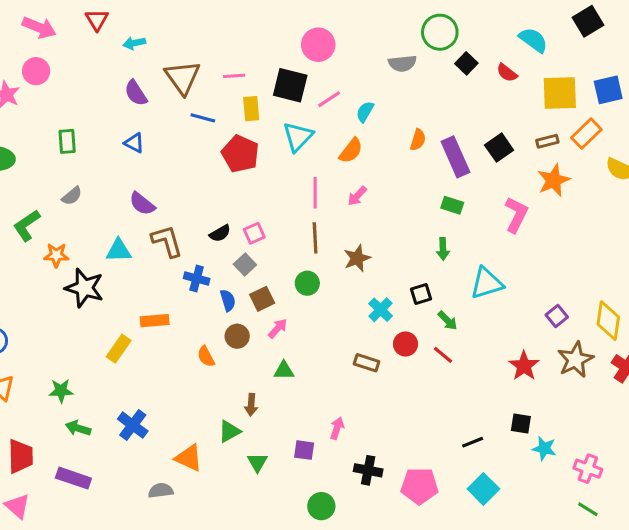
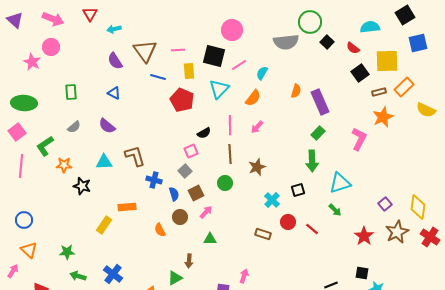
cyan semicircle: (533, 40) -> (370, 27), turned -42
gray semicircle: (402, 63) -> (286, 42), size x1.4
blue square: (608, 90) -> (418, 43), moved
black square: (499, 148) -> (360, 73), moved
purple semicircle: (142, 204) -> (107, 126), moved
green rectangle: (452, 205) -> (318, 133), turned -64
black semicircle: (220, 233) -> (204, 133), moved
green arrow: (443, 249) -> (312, 161), size x1.5
black star: (84, 288) -> (82, 186), size x0.7
green arrow: (448, 321) -> (335, 210), moved

